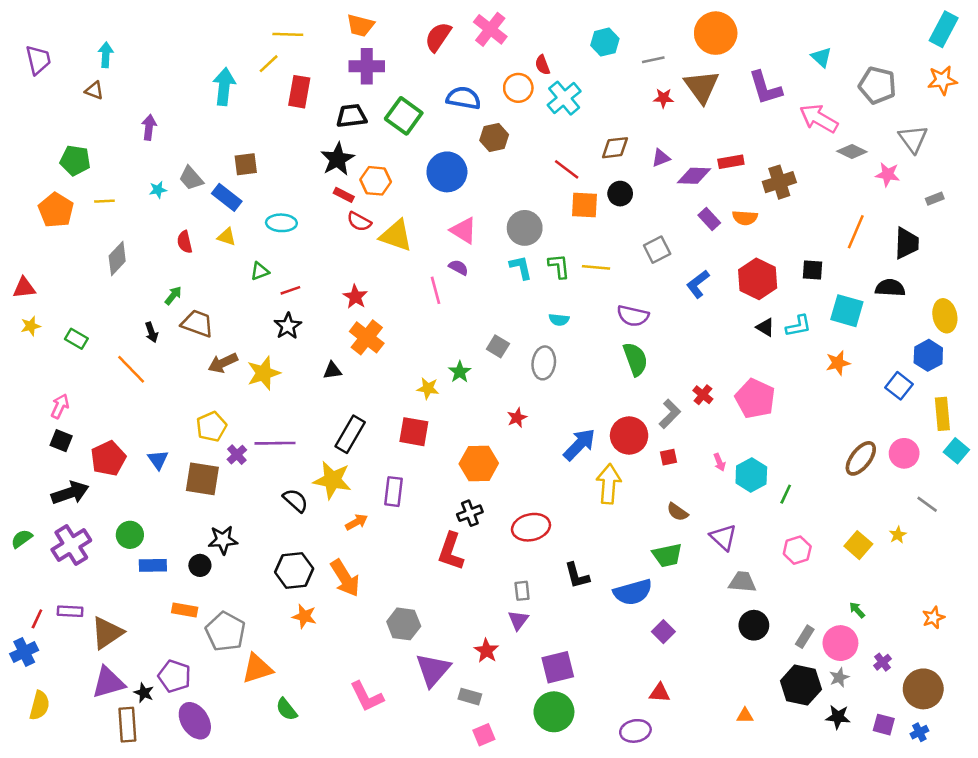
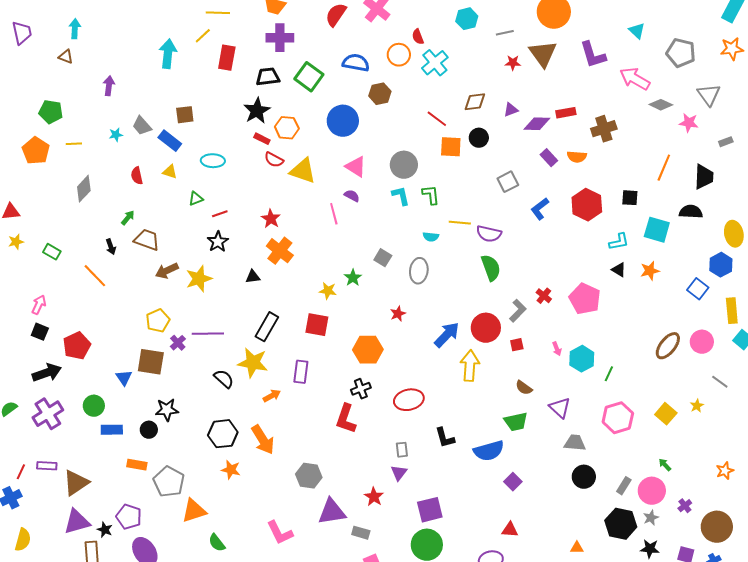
yellow line: (596, 267) -> (460, 223), moved
black triangle: (765, 327) -> (619, 270), moved
blue triangle: (158, 460) -> (124, 378), moved
pink hexagon: (797, 550) -> (618, 418), size x1.4
purple triangle: (433, 670) -> (332, 512), turned 40

